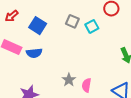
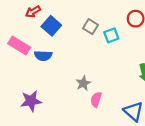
red arrow: (12, 16) -> (33, 12), moved
gray star: (69, 80) -> (83, 83), moved

